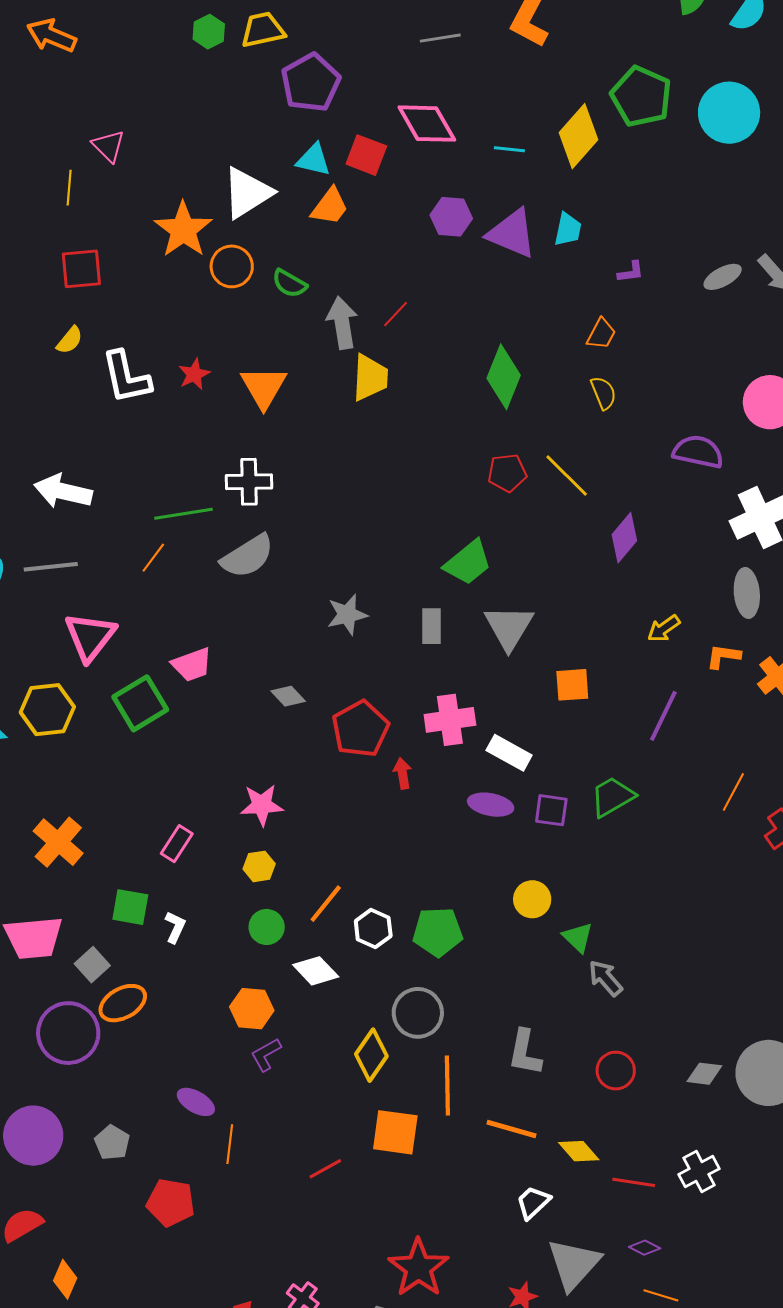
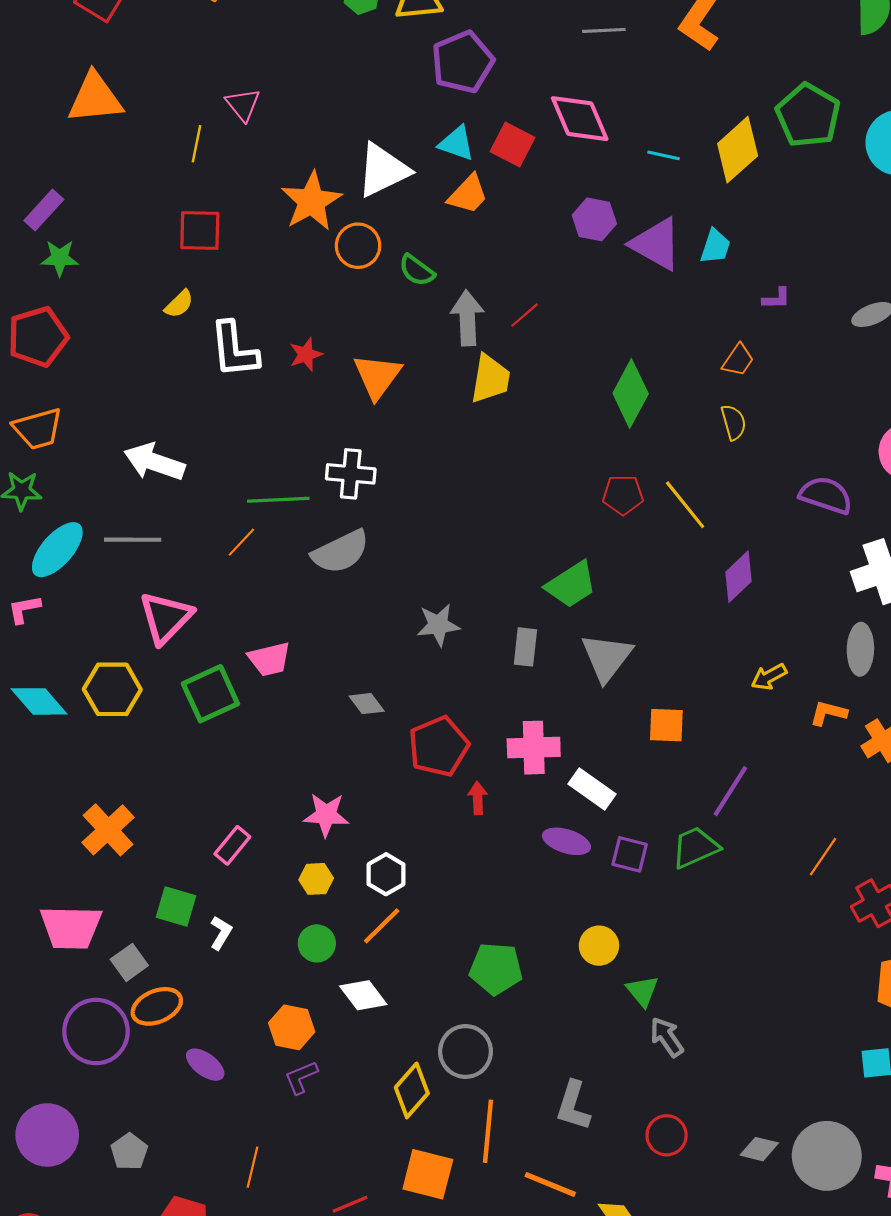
purple line: (663, 716) -> (730, 791), moved
white hexagon: (373, 929) -> (386, 874), moved
purple ellipse: (196, 1102) -> (205, 1065), moved

